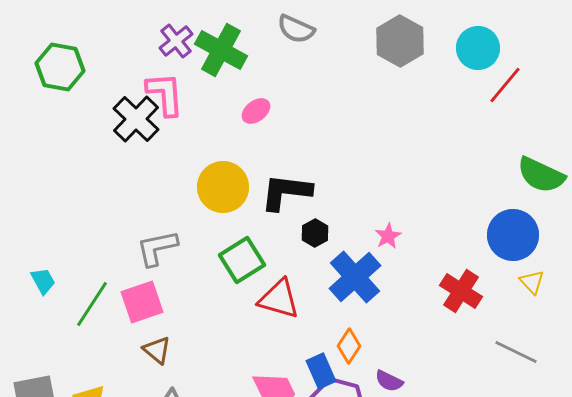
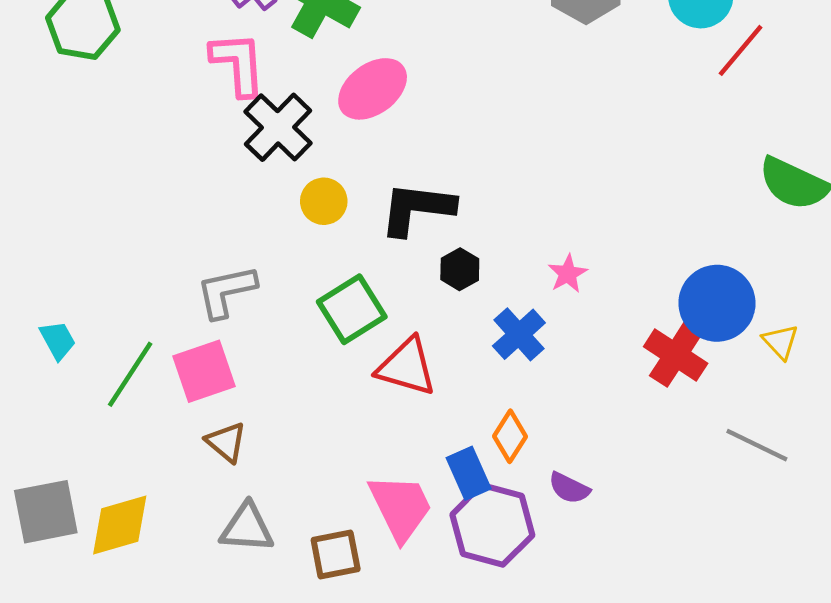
pink ellipse: (256, 111) -> (373, 89), size x1.6
black cross: (136, 119) -> (278, 127), moved
yellow circle: (223, 187) -> (324, 201), size x0.6
blue circle: (513, 235) -> (717, 303), moved
blue cross: (355, 277) -> (519, 334), size x0.7

